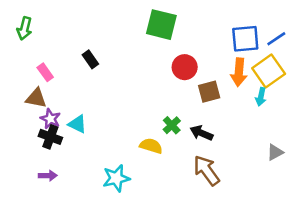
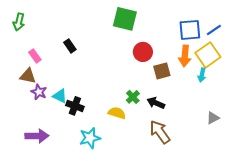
black cross: (50, 137) -> (75, 106), moved
purple arrow: (48, 176) -> (37, 136), size x1.6

